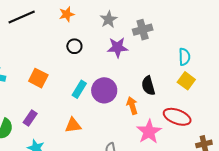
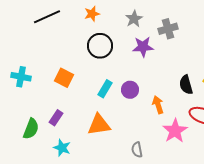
black circle: (74, 46) -> (100, 46), size x1.6
black semicircle: (148, 86) -> (186, 85), moved
purple circle: (104, 90) -> (130, 90), size x0.7
orange triangle: (73, 125) -> (99, 125), size x1.4

